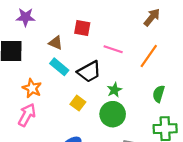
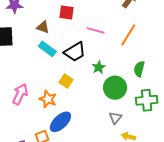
orange star: (32, 88) -> (48, 99), moved
green circle: (113, 114) -> (115, 88), moved

